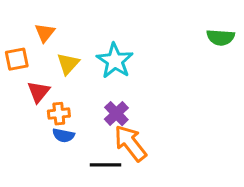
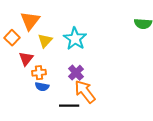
orange triangle: (45, 33) -> (30, 21), size x1.5
orange square: (17, 59) -> (12, 38), turned -35

